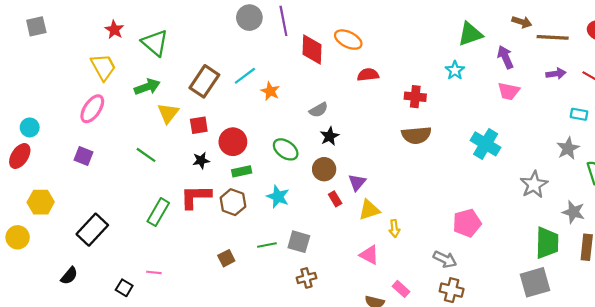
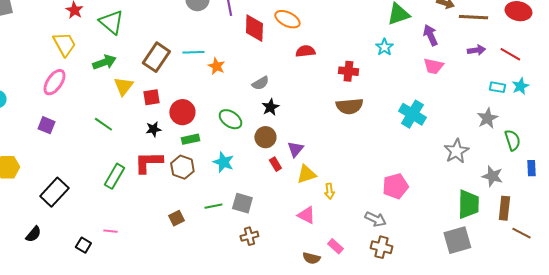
cyan line: (245, 76) -> (193, 52), turned 35

